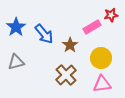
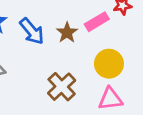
brown star: (70, 45) -> (67, 33), moved

